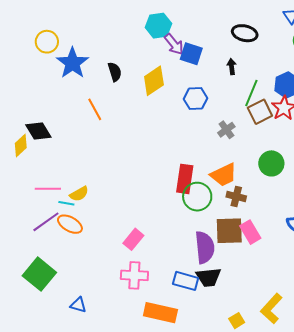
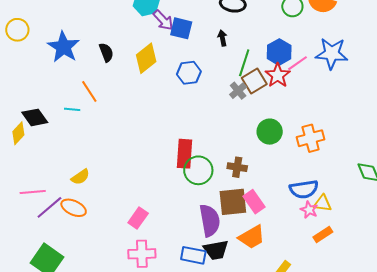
yellow circle: (47, 42) -> (17, 30), moved
gray cross: (226, 130) -> (238, 91), moved
orange trapezoid: (224, 175) -> (252, 237), moved
pink line: (48, 189) -> (33, 192), moved
cyan line: (66, 203) -> (72, 109), moved

